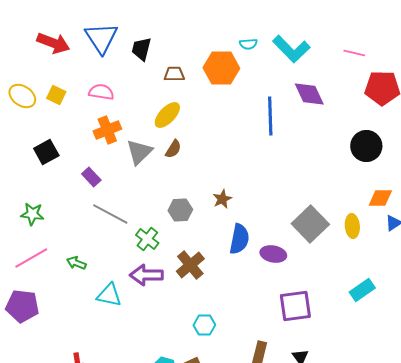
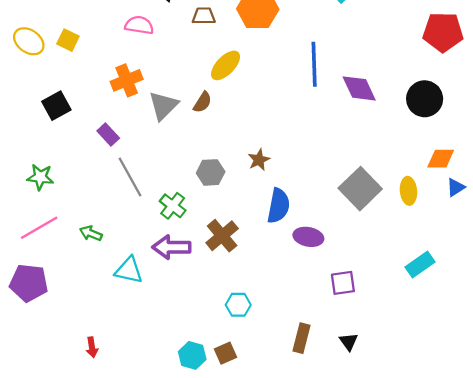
pink semicircle: (101, 92) -> (139, 25), moved
purple diamond: (309, 94) -> (359, 88), moved
yellow ellipse: (167, 115) -> (226, 65), moved
gray line: (110, 214) -> (130, 177), turned 33
purple ellipse: (273, 254) -> (308, 237), moved
purple square: (295, 306) -> (343, 283), size x0.7

